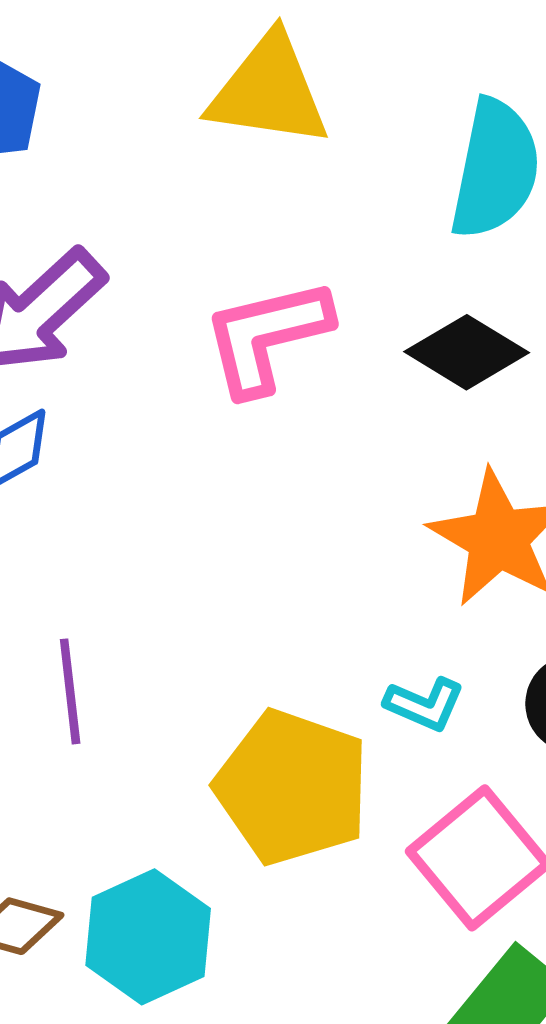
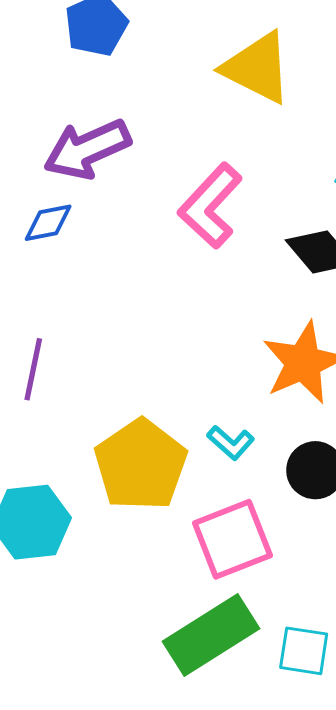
pink L-shape: (267, 336) -> (210, 206), turned -52

